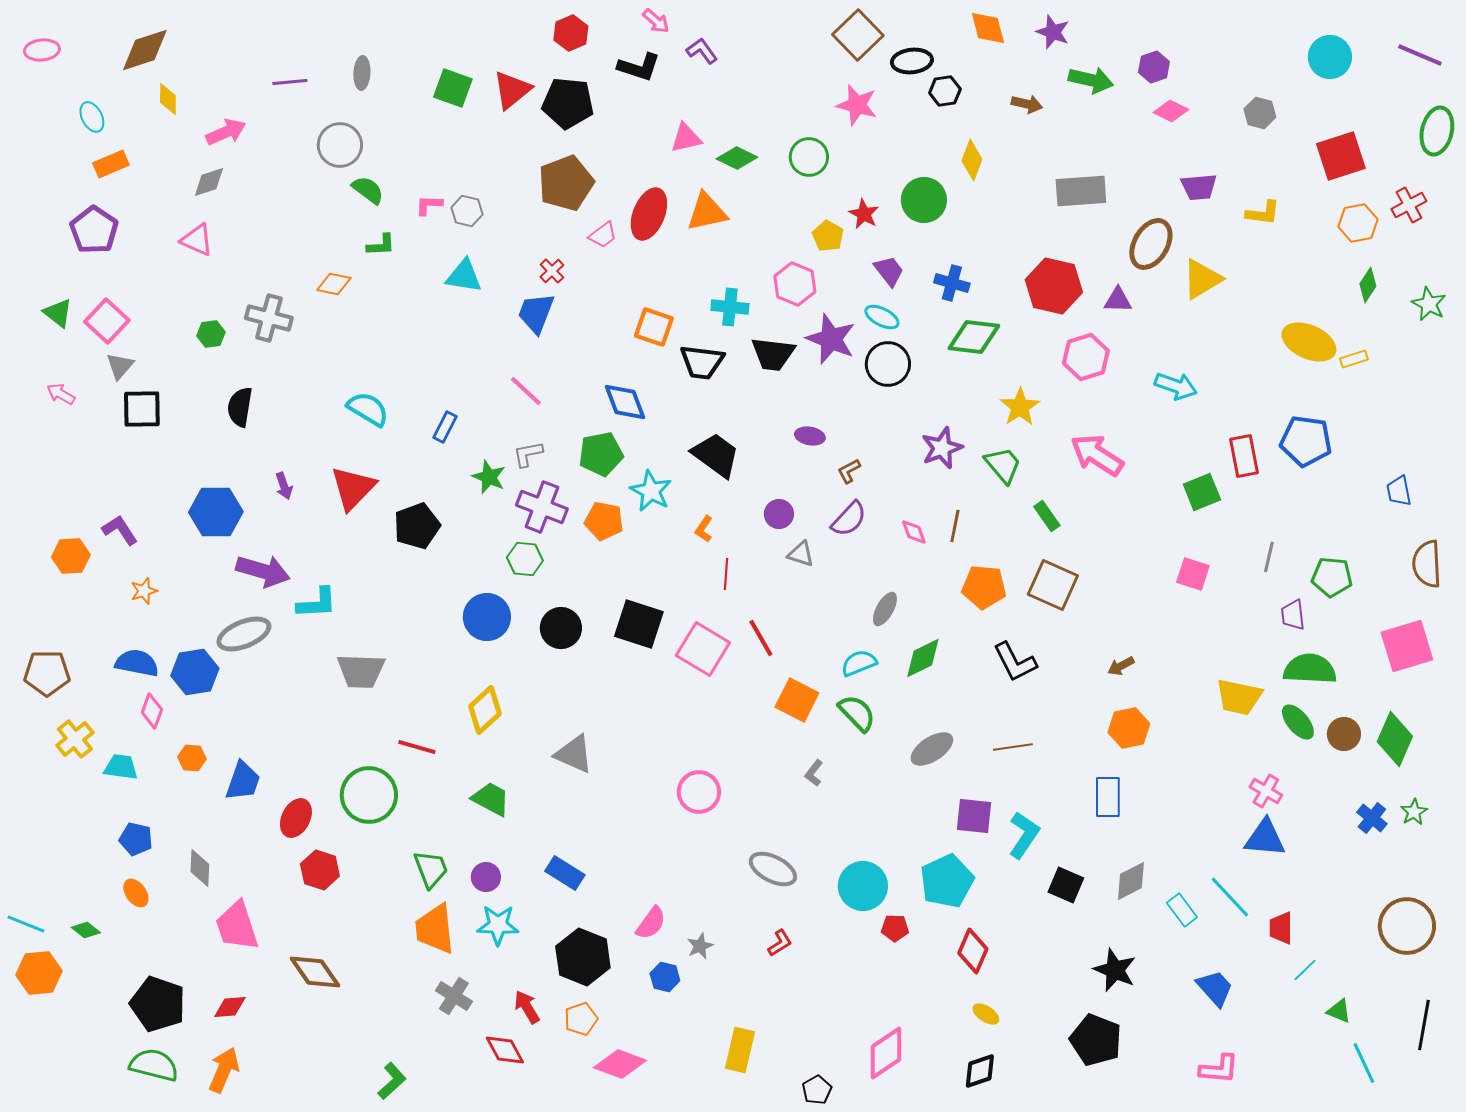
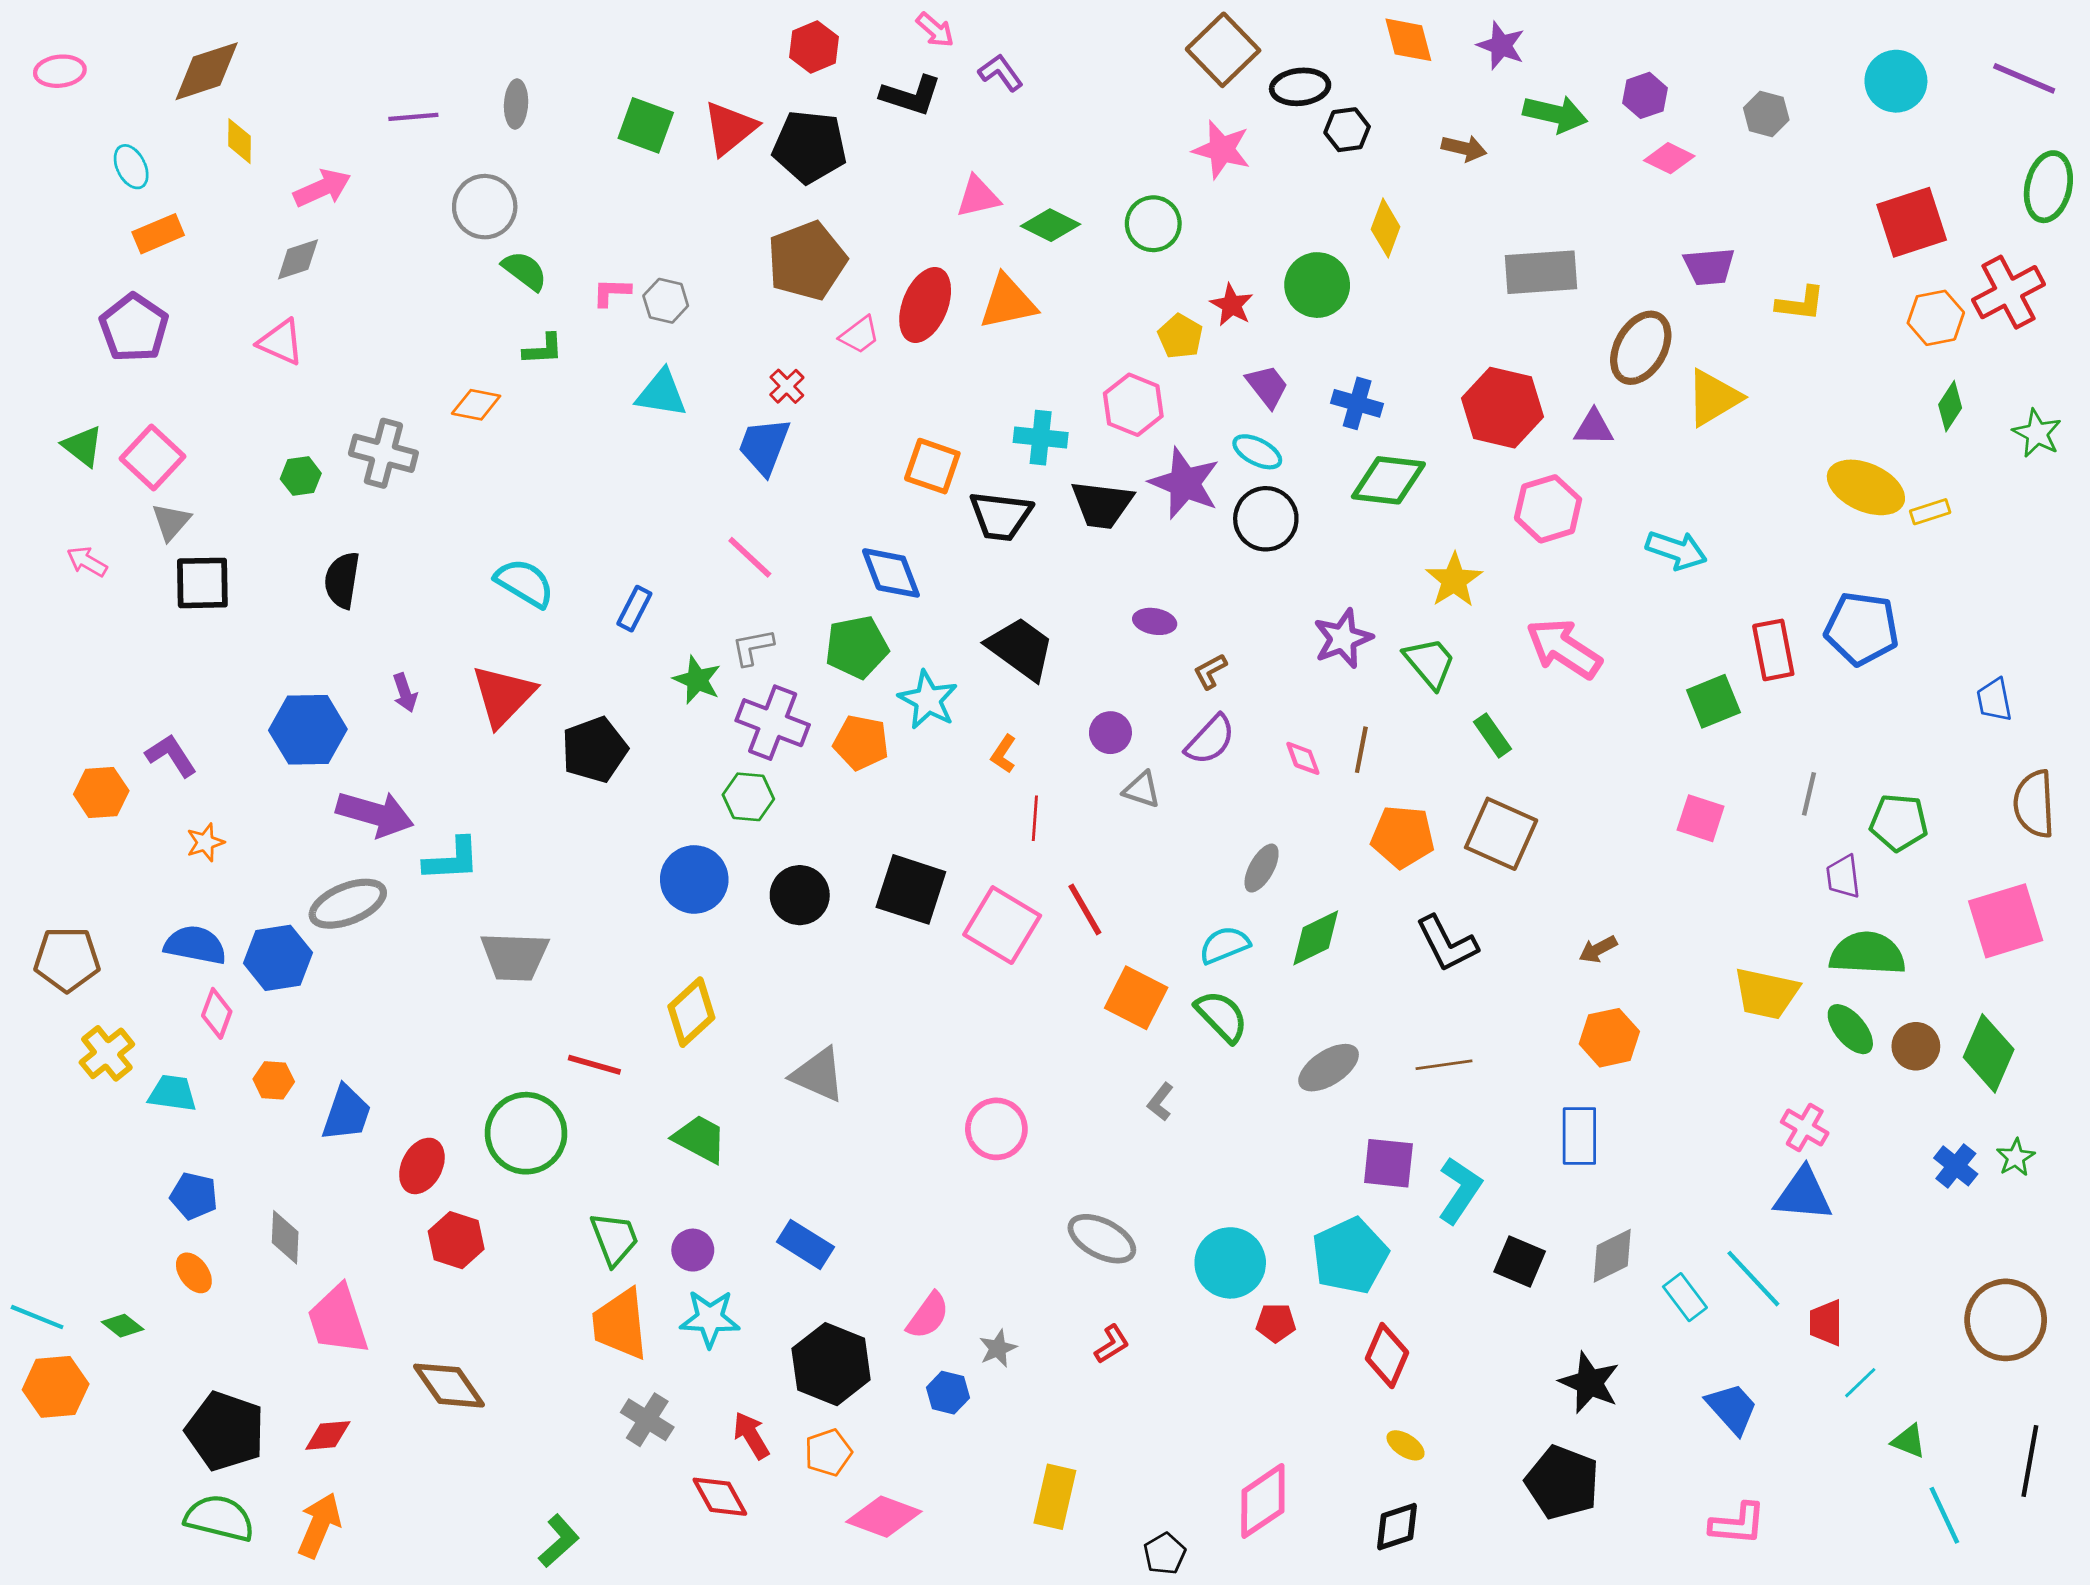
gray hexagon: (1260, 113) -> (1766, 114), moved
red cross: (1409, 205) -> (2009, 292), size x1.4

